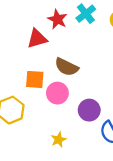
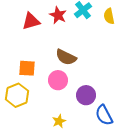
red triangle: (37, 39) -> (31, 21), moved
orange square: (35, 79) -> (27, 68), moved

